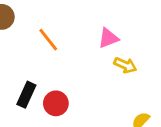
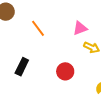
red circle: (56, 103) -> (65, 71), moved

